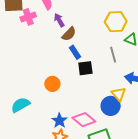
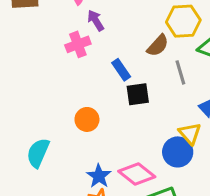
pink cross: (28, 17) -> (78, 44), moved
brown semicircle: (69, 34) -> (158, 46), moved
cyan semicircle: (20, 105) -> (38, 153), turned -36

